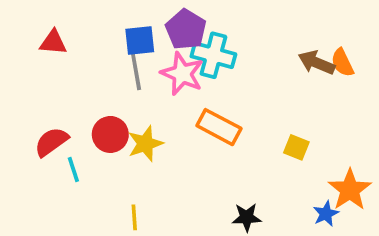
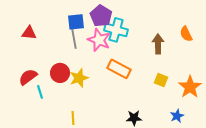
red triangle: (53, 42) -> (29, 33), moved
brown arrow: (317, 63) -> (158, 44), moved, turned 66
orange star: (350, 190) -> (190, 87), moved

